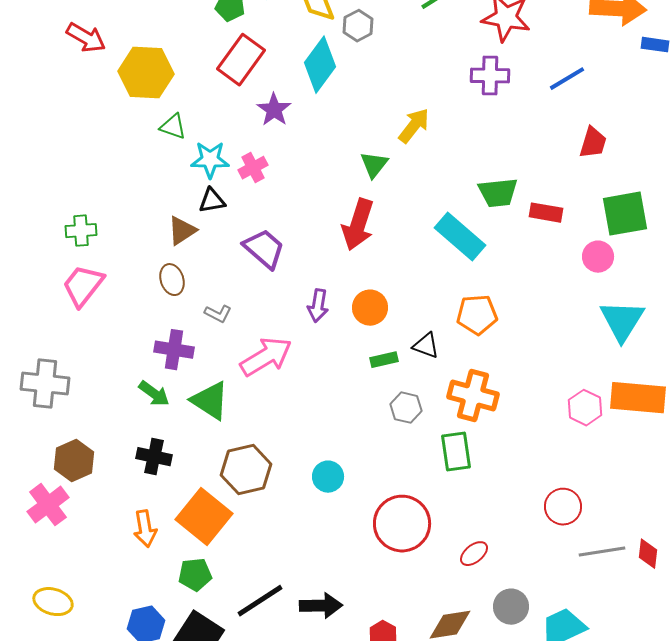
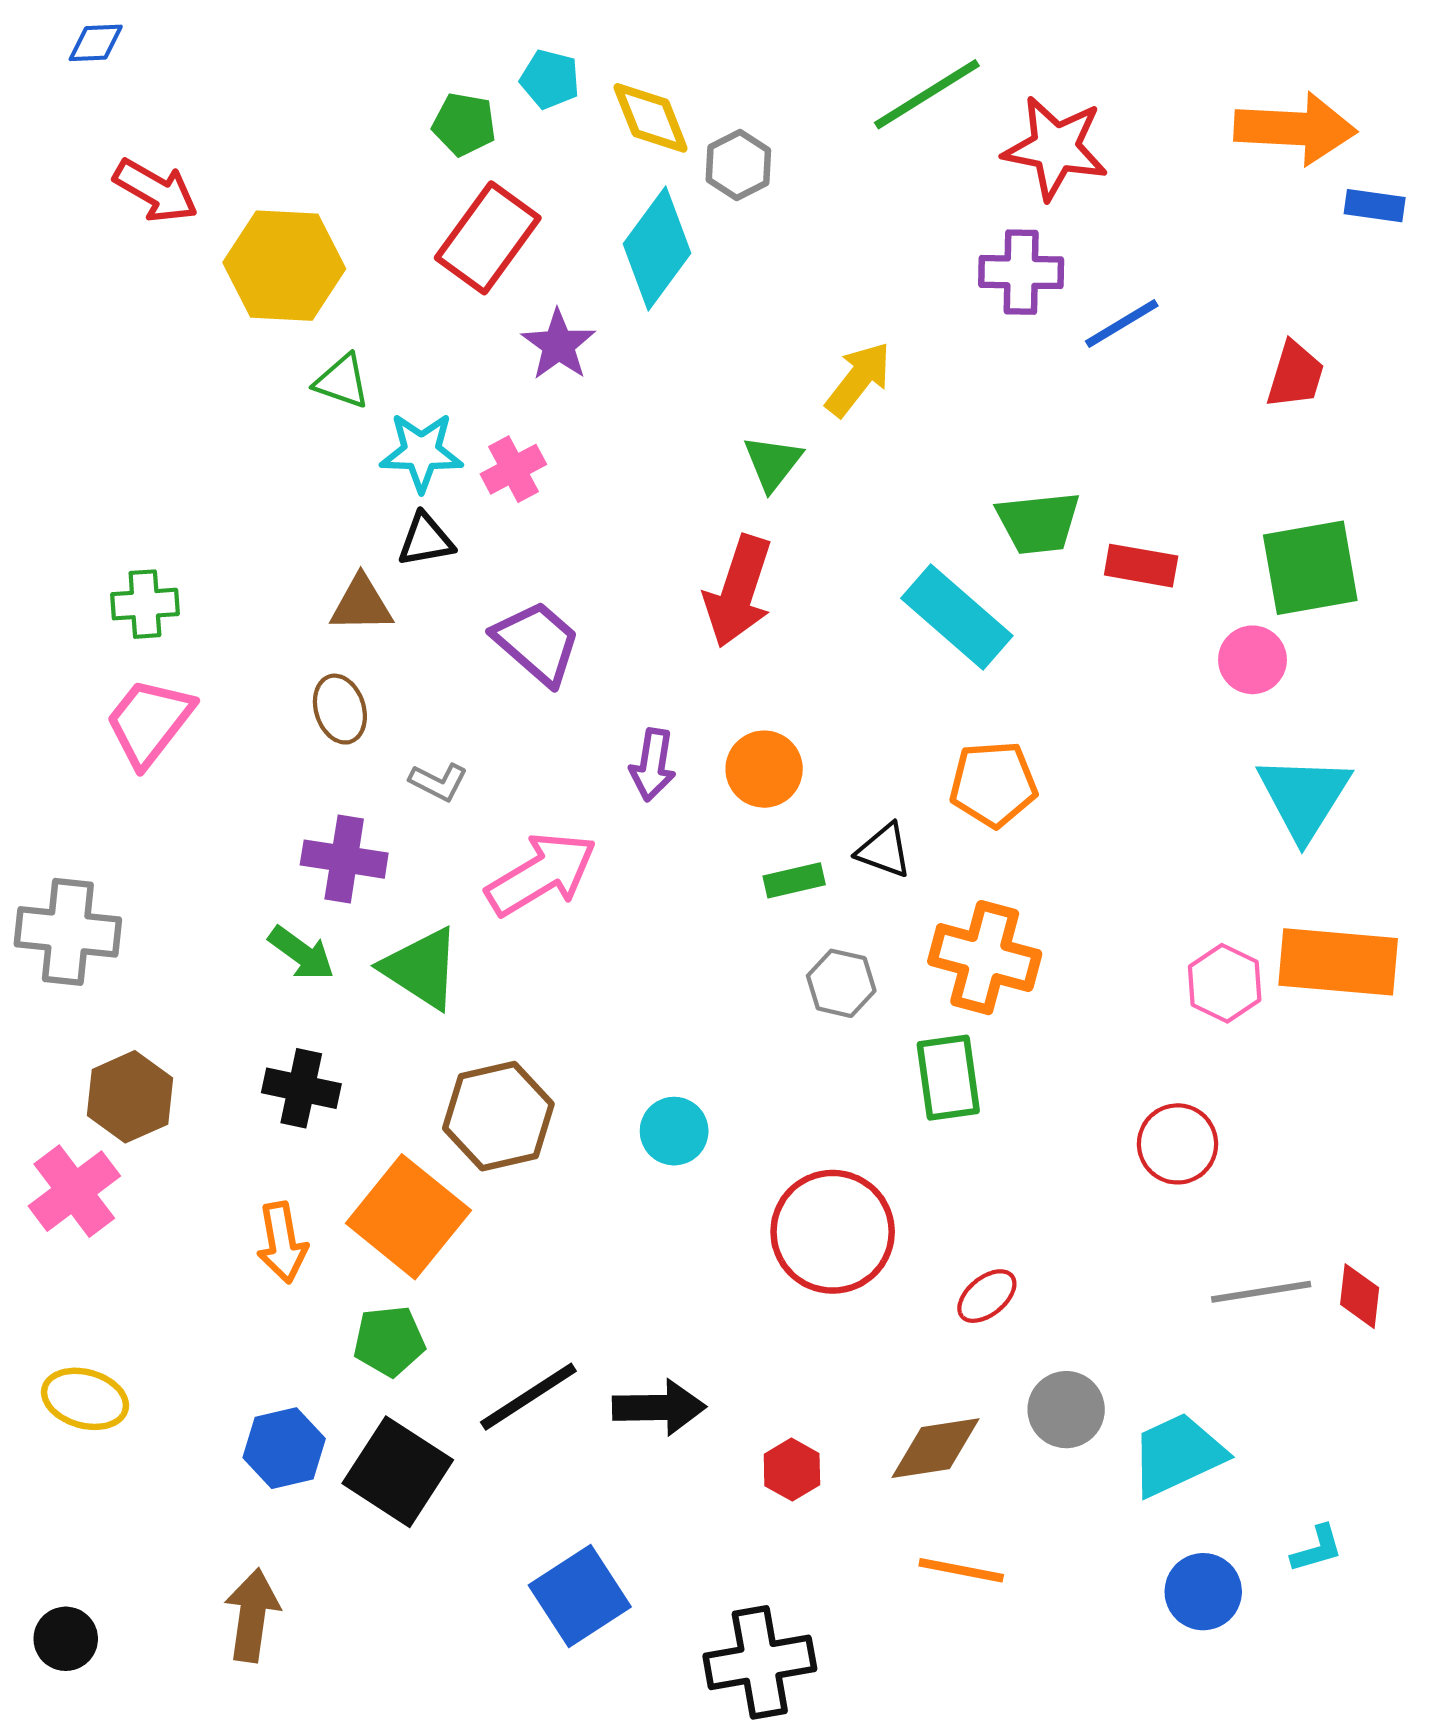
blue line: (567, 79) -> (1122, 323), moved
red trapezoid: (593, 143) -> (1295, 375), moved
brown triangle: (182, 231) -> (361, 604), turned 32
red circle: (563, 507) -> (1178, 1144), moved

